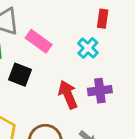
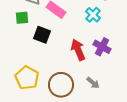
purple cross: (100, 91) -> (102, 47), turned 36

